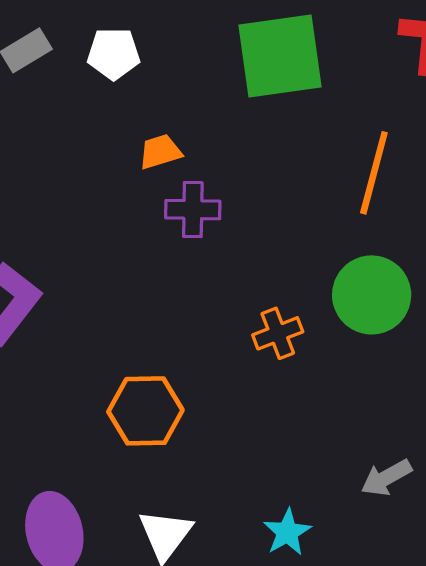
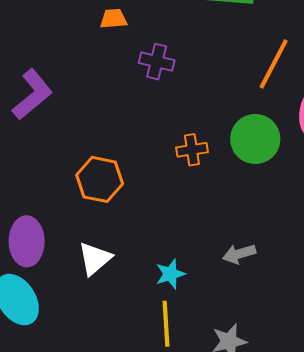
orange trapezoid: (160, 152) -> (113, 19), moved

